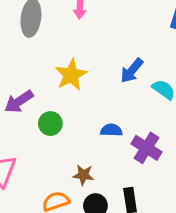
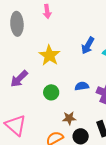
green circle: (50, 124) -> (51, 92), moved

